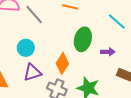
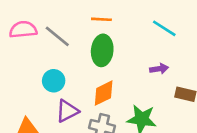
green ellipse: (83, 39) -> (102, 50), moved
orange diamond: (62, 63) -> (104, 93), turned 40

